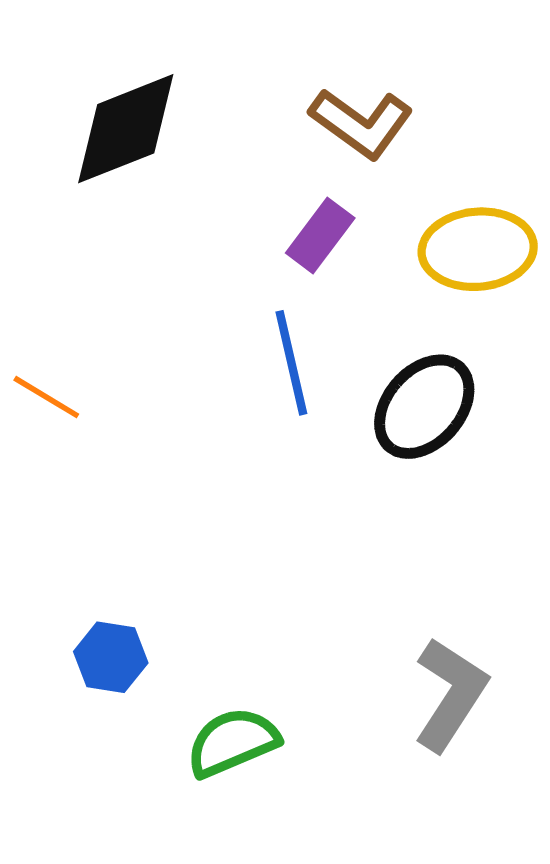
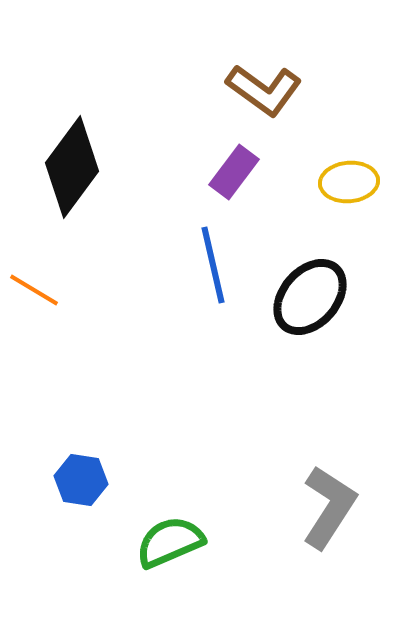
black diamond: (126, 129) -> (72, 167), moved, turned -32
yellow ellipse: (478, 249) -> (349, 182), size x0.7

